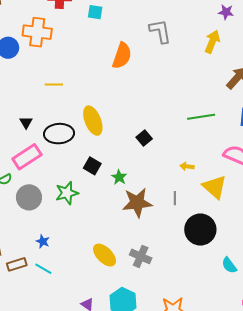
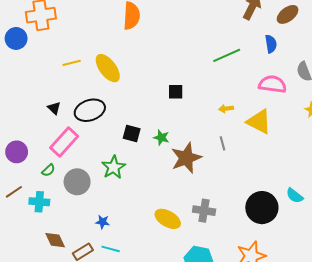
yellow ellipse: (93, 121) -> (108, 68), moved
black square: (144, 138) -> (176, 92), turned -35
black circle: (200, 230) -> (262, 208), moved

